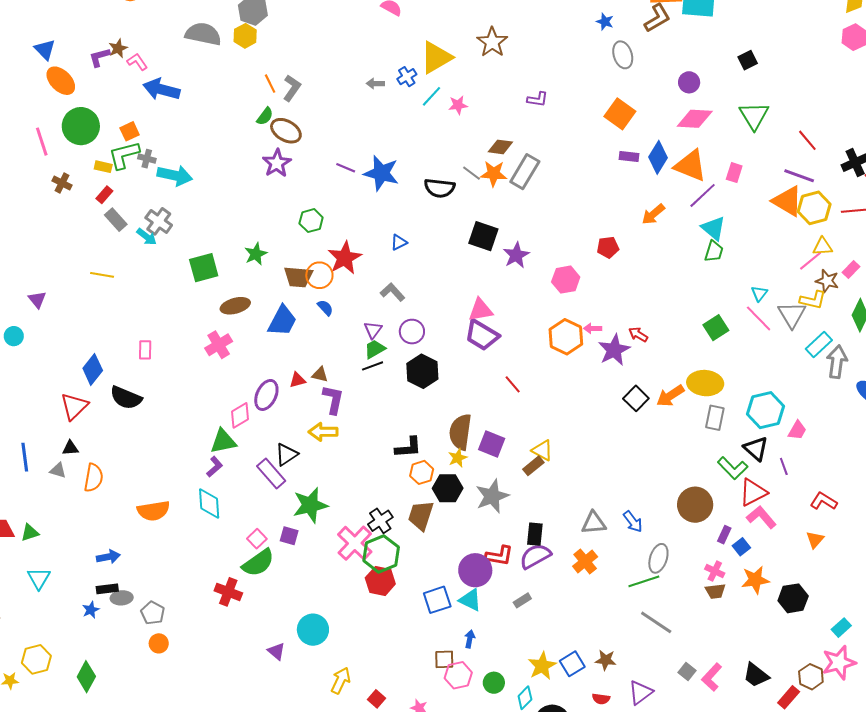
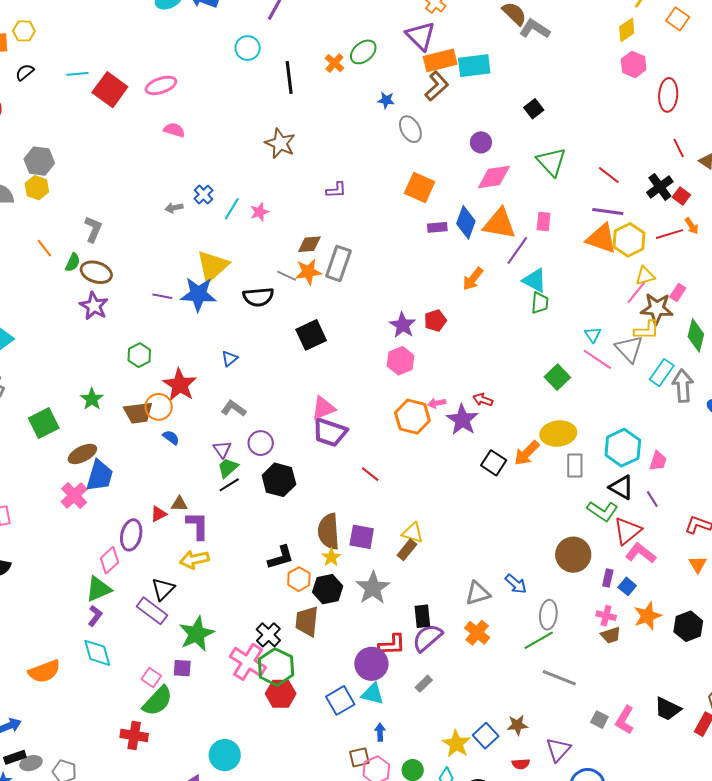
yellow triangle: (436, 58) -> (213, 266), moved
orange line: (270, 84) -> (44, 248), moved
black square: (483, 236) -> (311, 335), turned -32
purple star: (516, 255) -> (403, 325), moved
brown star: (827, 281) -> (657, 309), size x1.4
blue trapezoid: (282, 321) -> (100, 476), moved

